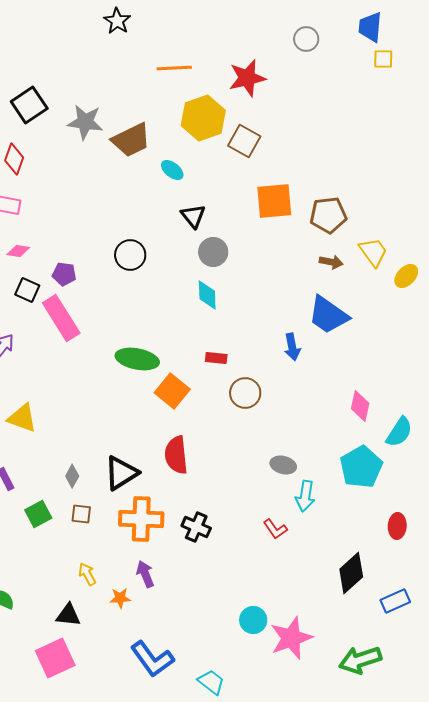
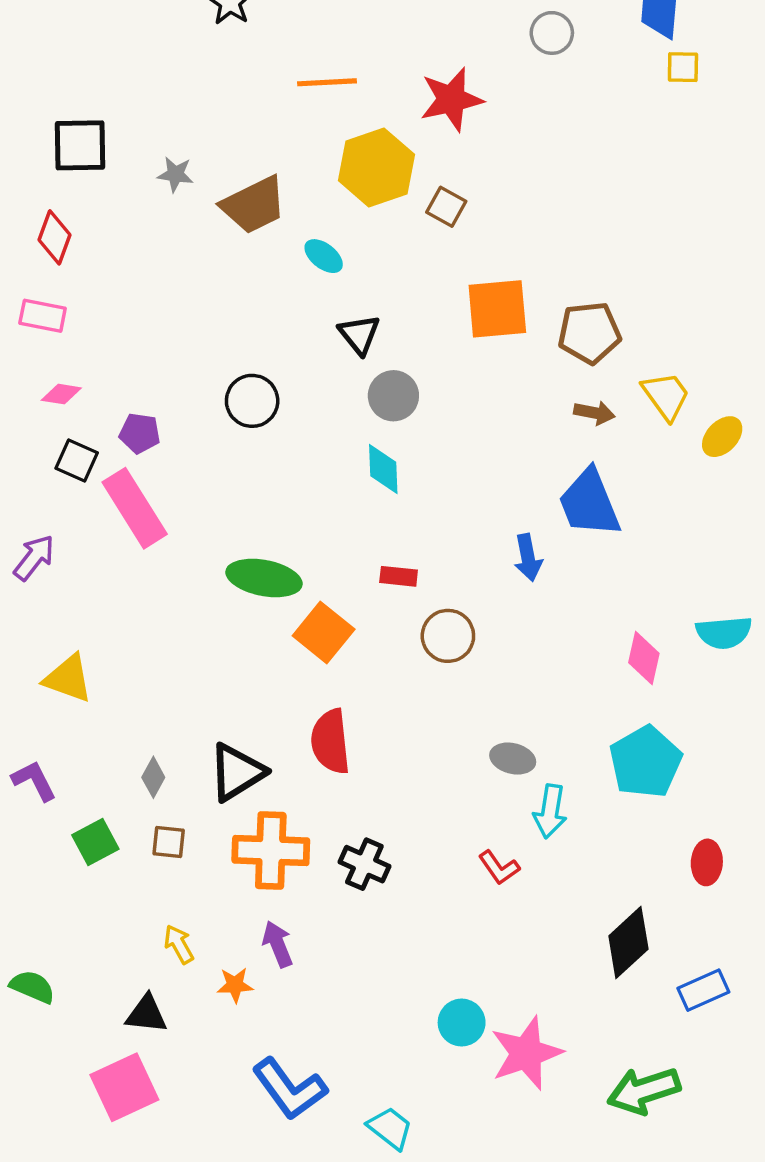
black square: (29, 105) -> (80, 145), turned 33
gray star: (85, 122) -> (175, 174), size x0.6
brown square: (244, 141) -> (446, 207), size x0.7
blue trapezoid: (328, 315) -> (589, 503), turned 33
cyan semicircle: (399, 432) -> (724, 632), moved, turned 52

